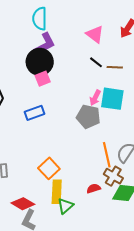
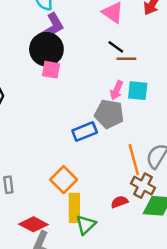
brown line: (115, 67) -> (126, 59), moved
pink square: (43, 79) -> (51, 70), turned 35
cyan square: (112, 99) -> (138, 91), size x0.7
blue rectangle: (34, 113) -> (85, 132), moved

